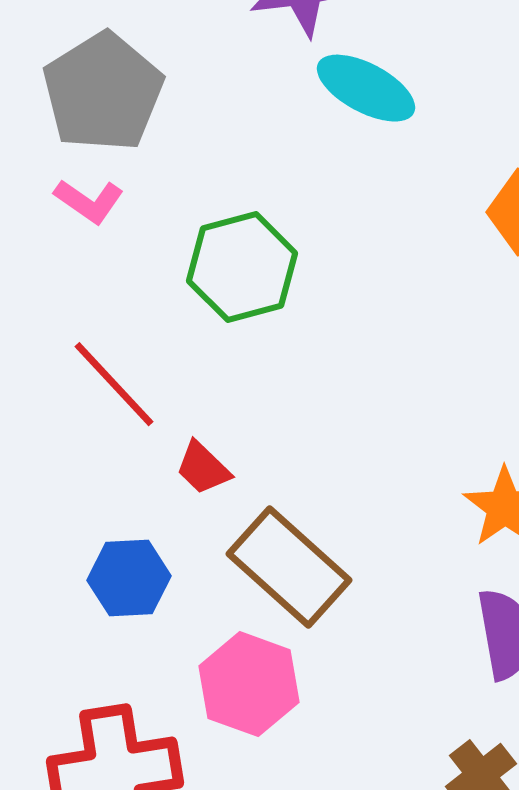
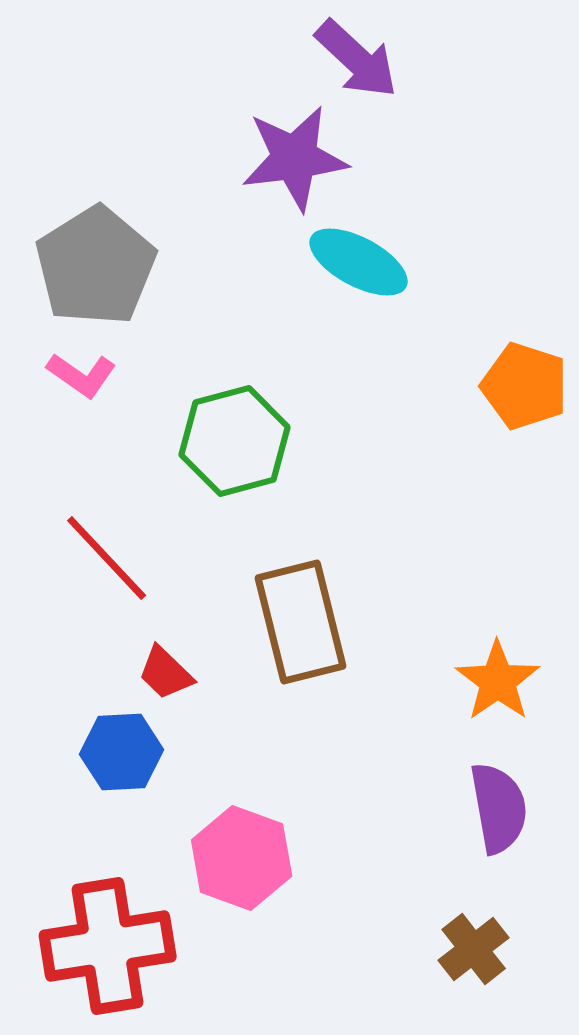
red trapezoid: (203, 468) -> (166, 673), moved
brown rectangle: (289, 567) -> (301, 622), moved, turned 34

